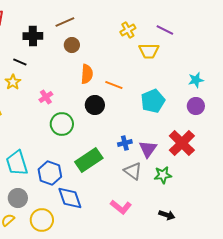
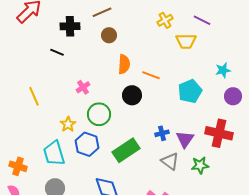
cyan star: (196, 80) -> (223, 70), moved
yellow star: (13, 82) -> (68, 124), moved
red cross: (182, 143) -> (219, 133), turned -32
blue hexagon: (50, 173) -> (87, 144), moved

